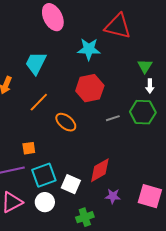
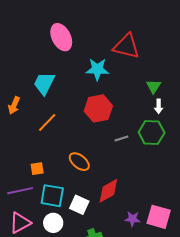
orange ellipse: (66, 122) -> (79, 162), moved
cyan square: (44, 175) -> (52, 196), turned 30
purple star: (113, 196) -> (132, 219), moved

